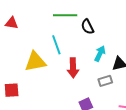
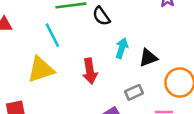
cyan line: (56, 45) -> (52, 35), moved
gray rectangle: (105, 81) -> (134, 92), moved

